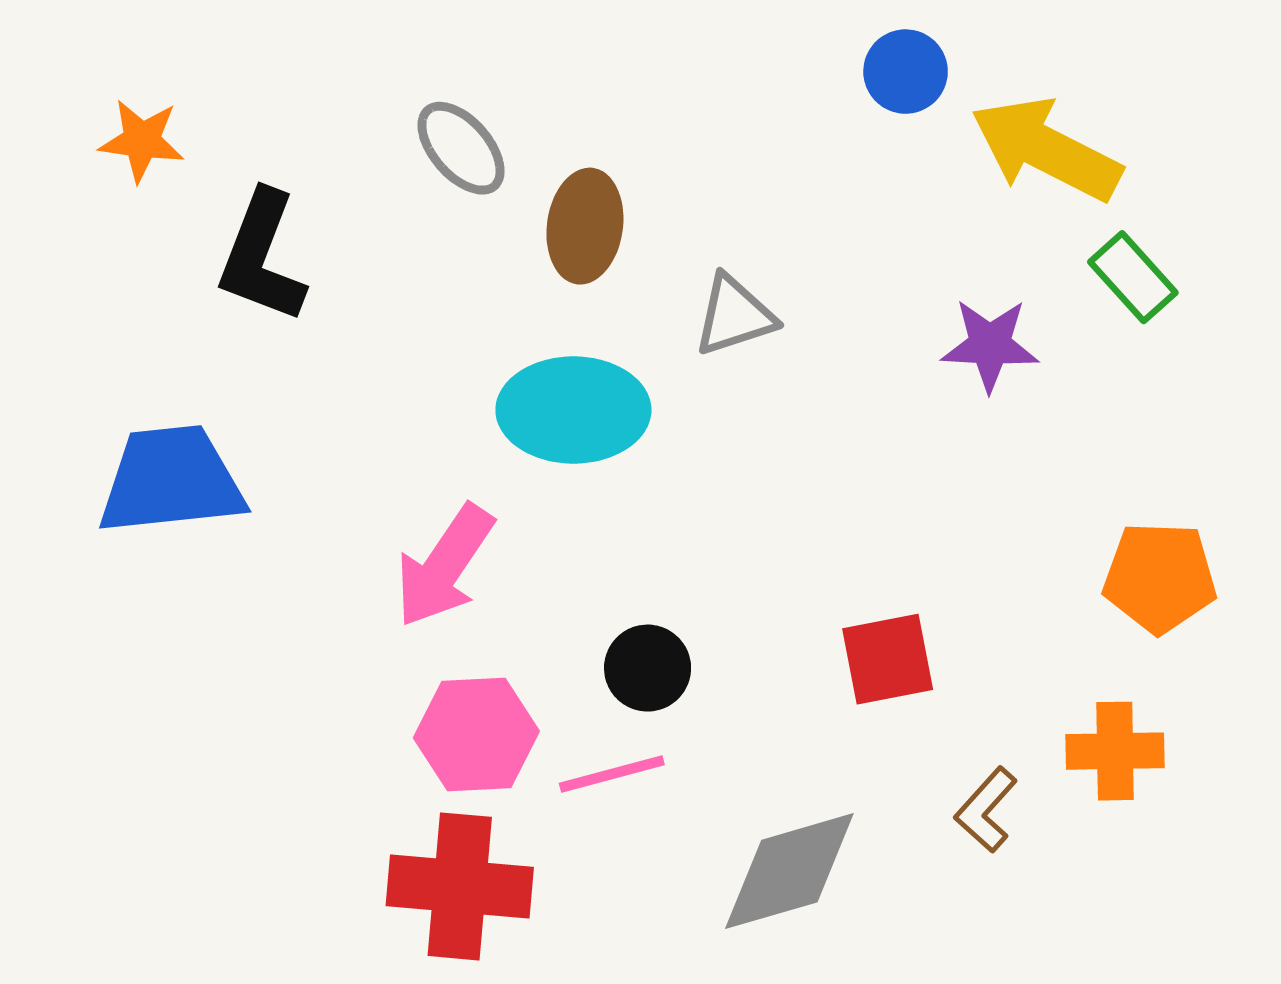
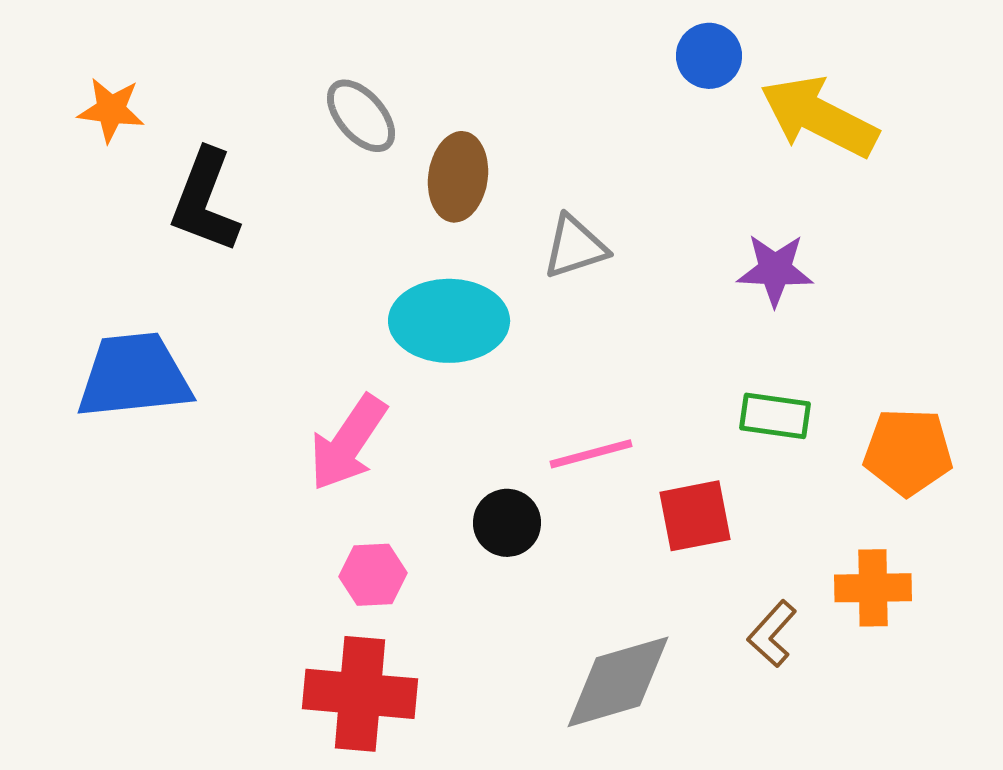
green rectangle: (1133, 277) -> (775, 416), moved, turned -40
pink hexagon: (476, 734) -> (373, 575), size x0.7
pink line: (612, 774) -> (591, 454), moved

